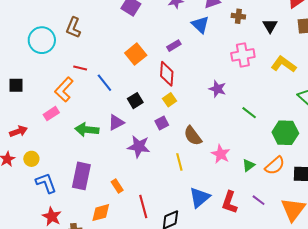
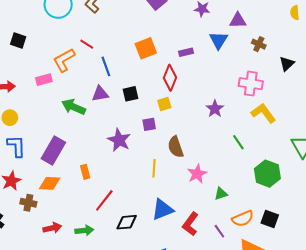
yellow L-shape: (284, 64) -> (263, 113), moved
purple triangle: (116, 122) -> (100, 94), moved
orange semicircle: (275, 166) -> (243, 219), moved
red line: (143, 207) -> (104, 200), turned 35
orange diamond: (101, 213) -> (50, 183), moved

